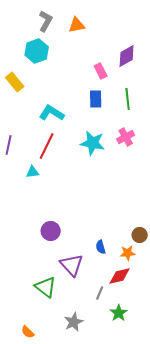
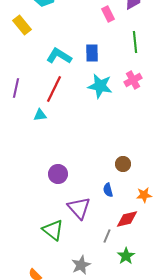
blue rectangle: (96, 99) -> (92, 53), moved
brown circle: (140, 235) -> (123, 164), moved
orange star: (128, 253) -> (144, 195), moved

